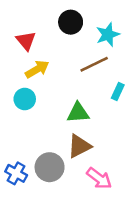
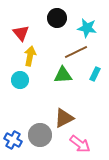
cyan star: (108, 35) -> (87, 28), turned 30
yellow arrow: (37, 69) -> (30, 56), turned -48
green triangle: (78, 113) -> (63, 75), moved

